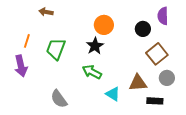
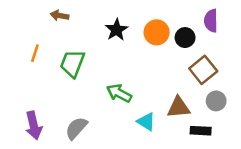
orange circle: (104, 25) -> (157, 32), moved
black star: (95, 46) -> (116, 30), moved
purple arrow: (21, 66) -> (34, 126), moved
gray semicircle: (59, 99) -> (76, 128), turned 78

